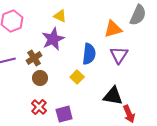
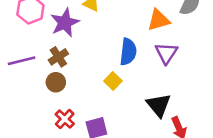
purple star: (53, 39) -> (65, 23), moved
brown circle: (40, 78) -> (56, 82), moved
black triangle: (113, 96) -> (159, 105), turned 40

